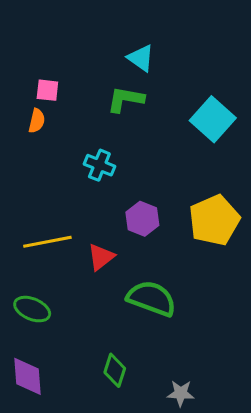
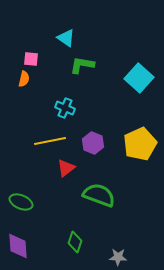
cyan triangle: (141, 58) -> (66, 38), moved
yellow line: (47, 242) -> (50, 141), moved

